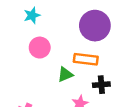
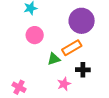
orange rectangle: (86, 59) -> (72, 48), turned -42

